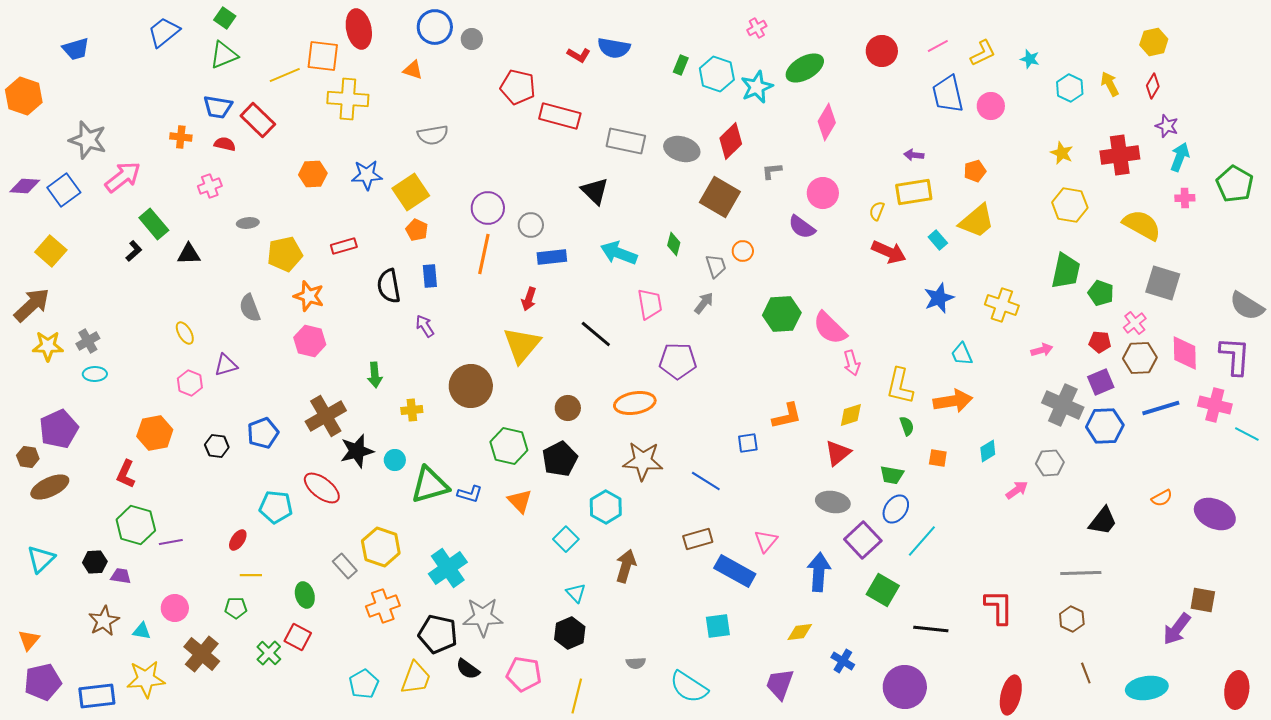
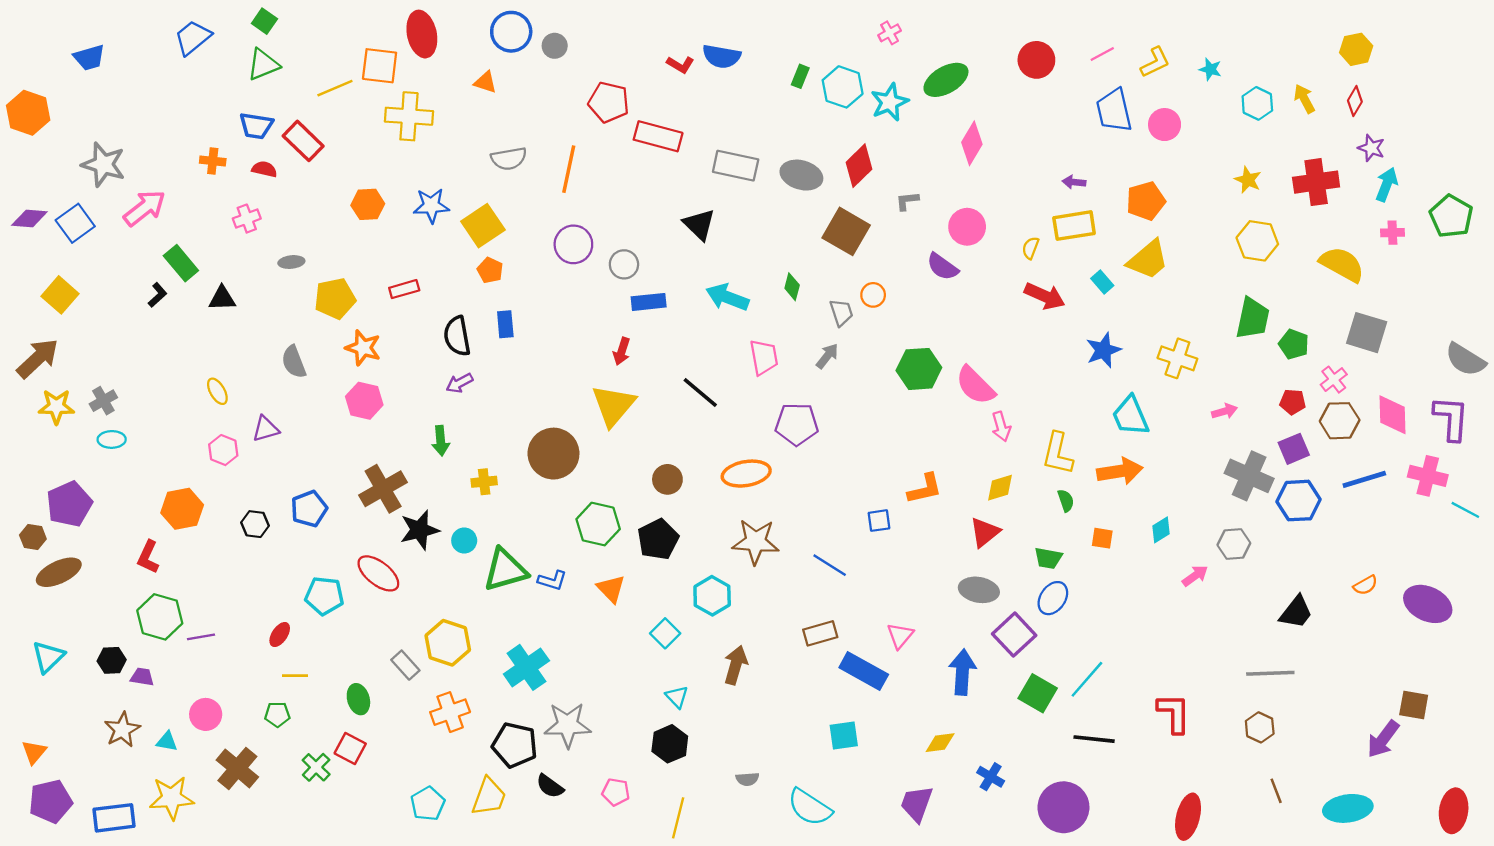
orange pentagon: (975, 171) -> (1146, 201), size x1.5
orange line: (484, 254) -> (569, 169), moved
purple arrow: (425, 326) -> (459, 383), moved, turned -85
cyan trapezoid: (962, 354) -> (1130, 416), size x1.5
cyan line: (922, 541) -> (1087, 679), moved
pink pentagon: (524, 674) -> (616, 792), size x0.7

